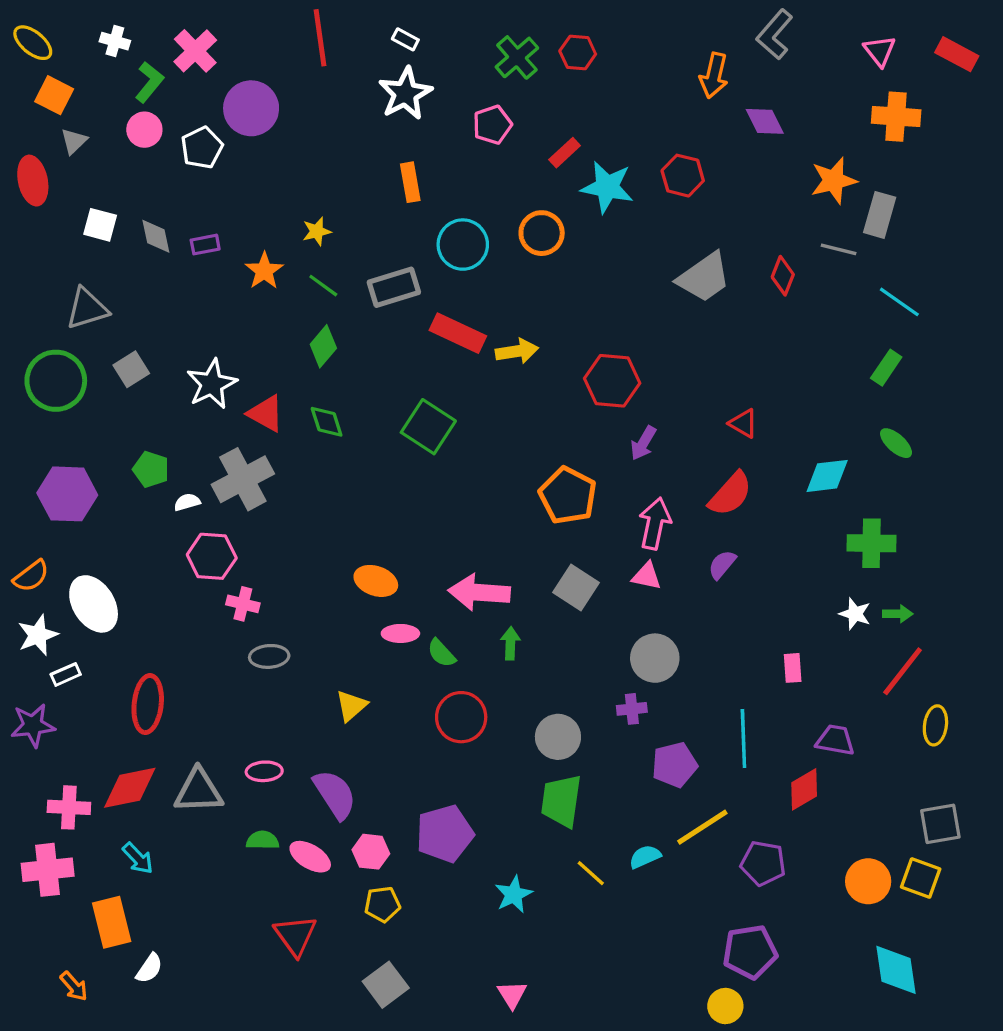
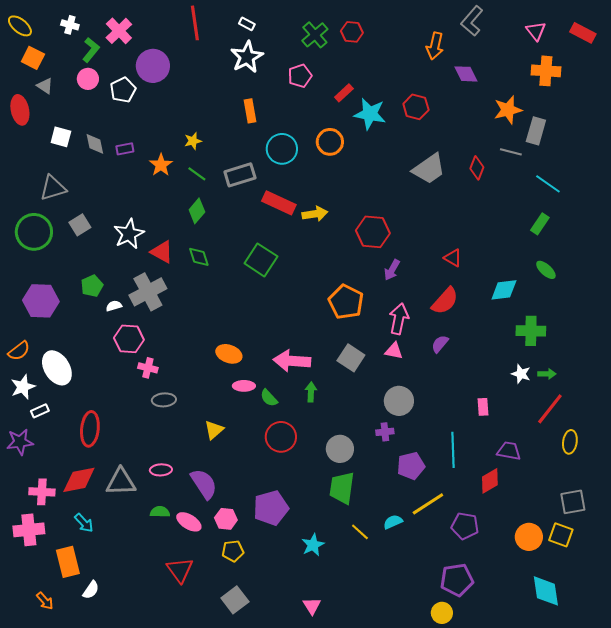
gray triangle: (74, 141) -> (45, 86), turned -42
green pentagon: (151, 469) -> (92, 286), turned 30

